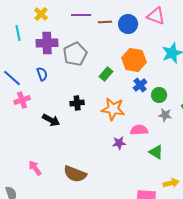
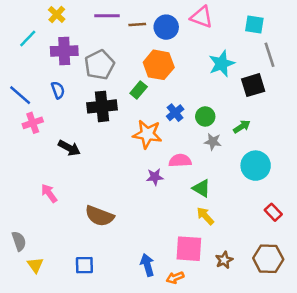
cyan line: (18, 33) -> (28, 38), turned 56
orange hexagon: (134, 60) -> (159, 65), moved
blue cross: (140, 85) -> (175, 113), moved
black cross: (77, 103) -> (102, 106), moved, size x1.6
pink arrow: (35, 168) -> (49, 193), moved
yellow arrow: (171, 183) -> (205, 216), moved, turned -119

